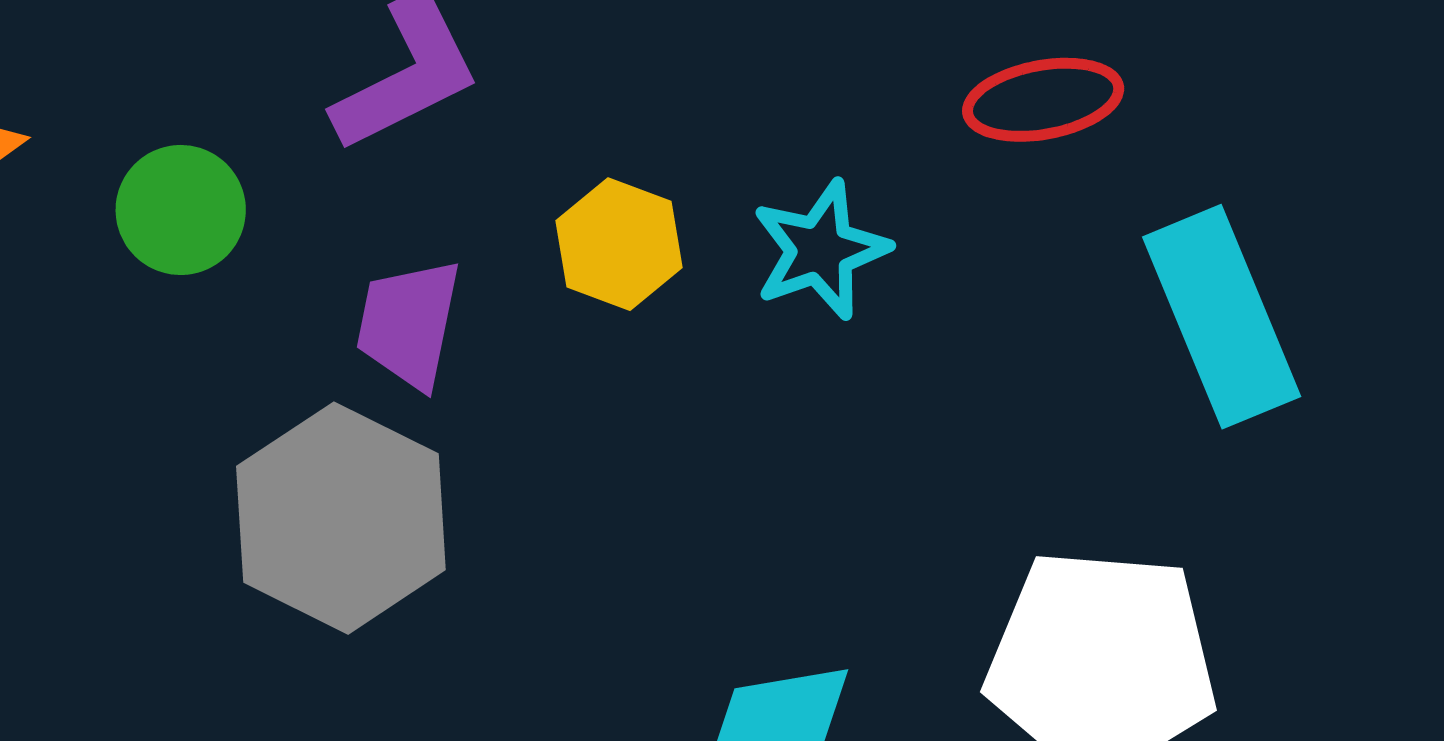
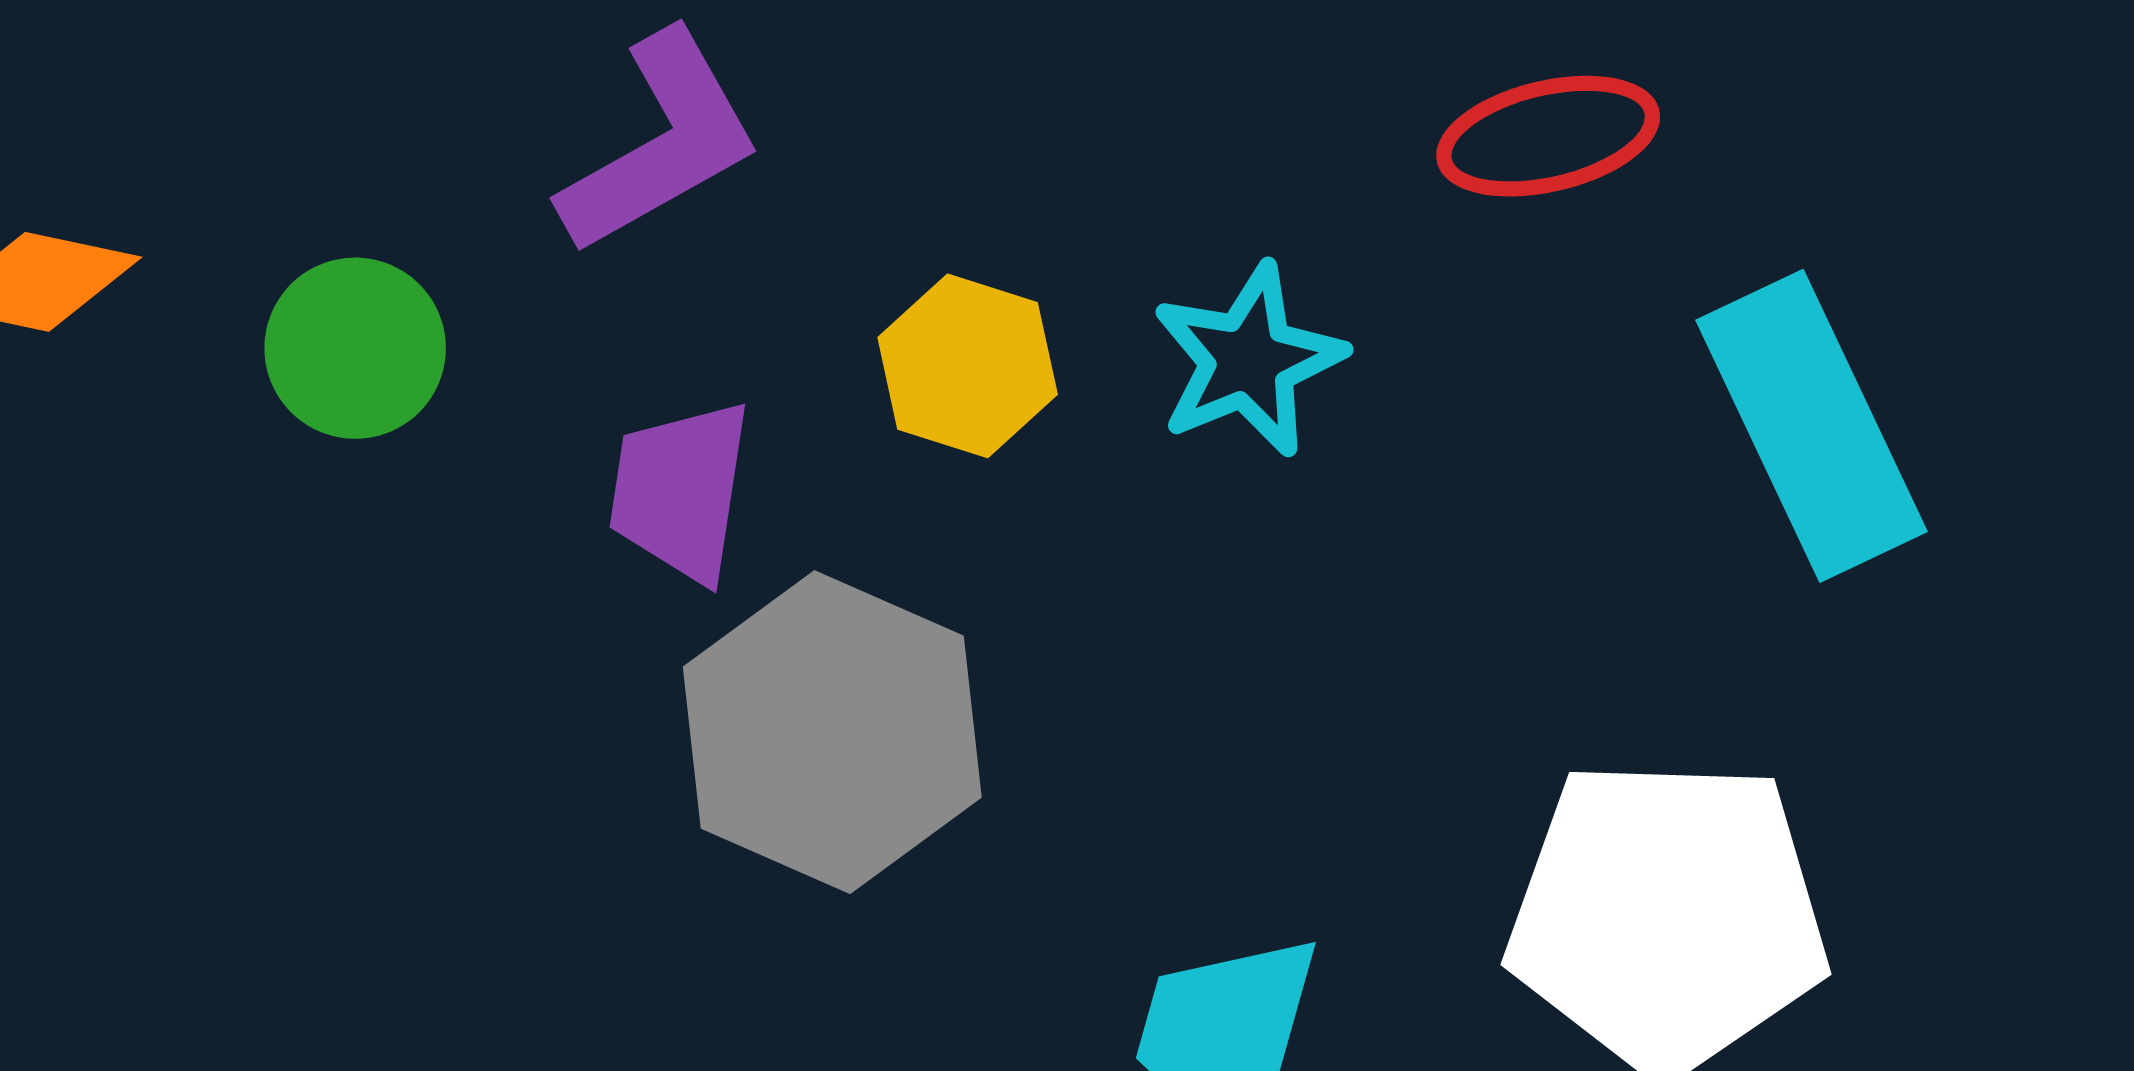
gray hexagon: (341, 518) -> (832, 732), moved

